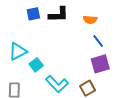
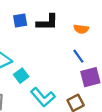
blue line: (98, 41) -> (78, 56), moved

